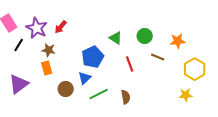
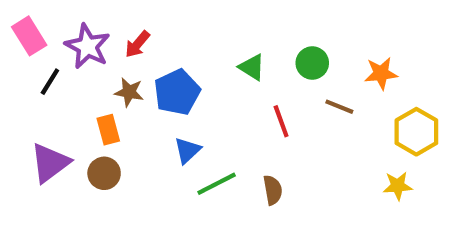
brown star: (49, 50) -> (129, 92), moved
blue pentagon: (93, 57) -> (177, 92), moved
brown circle: (66, 89) -> (104, 173), moved

